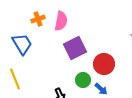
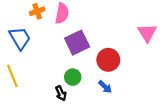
green circle: (83, 80) -> (73, 77), moved

